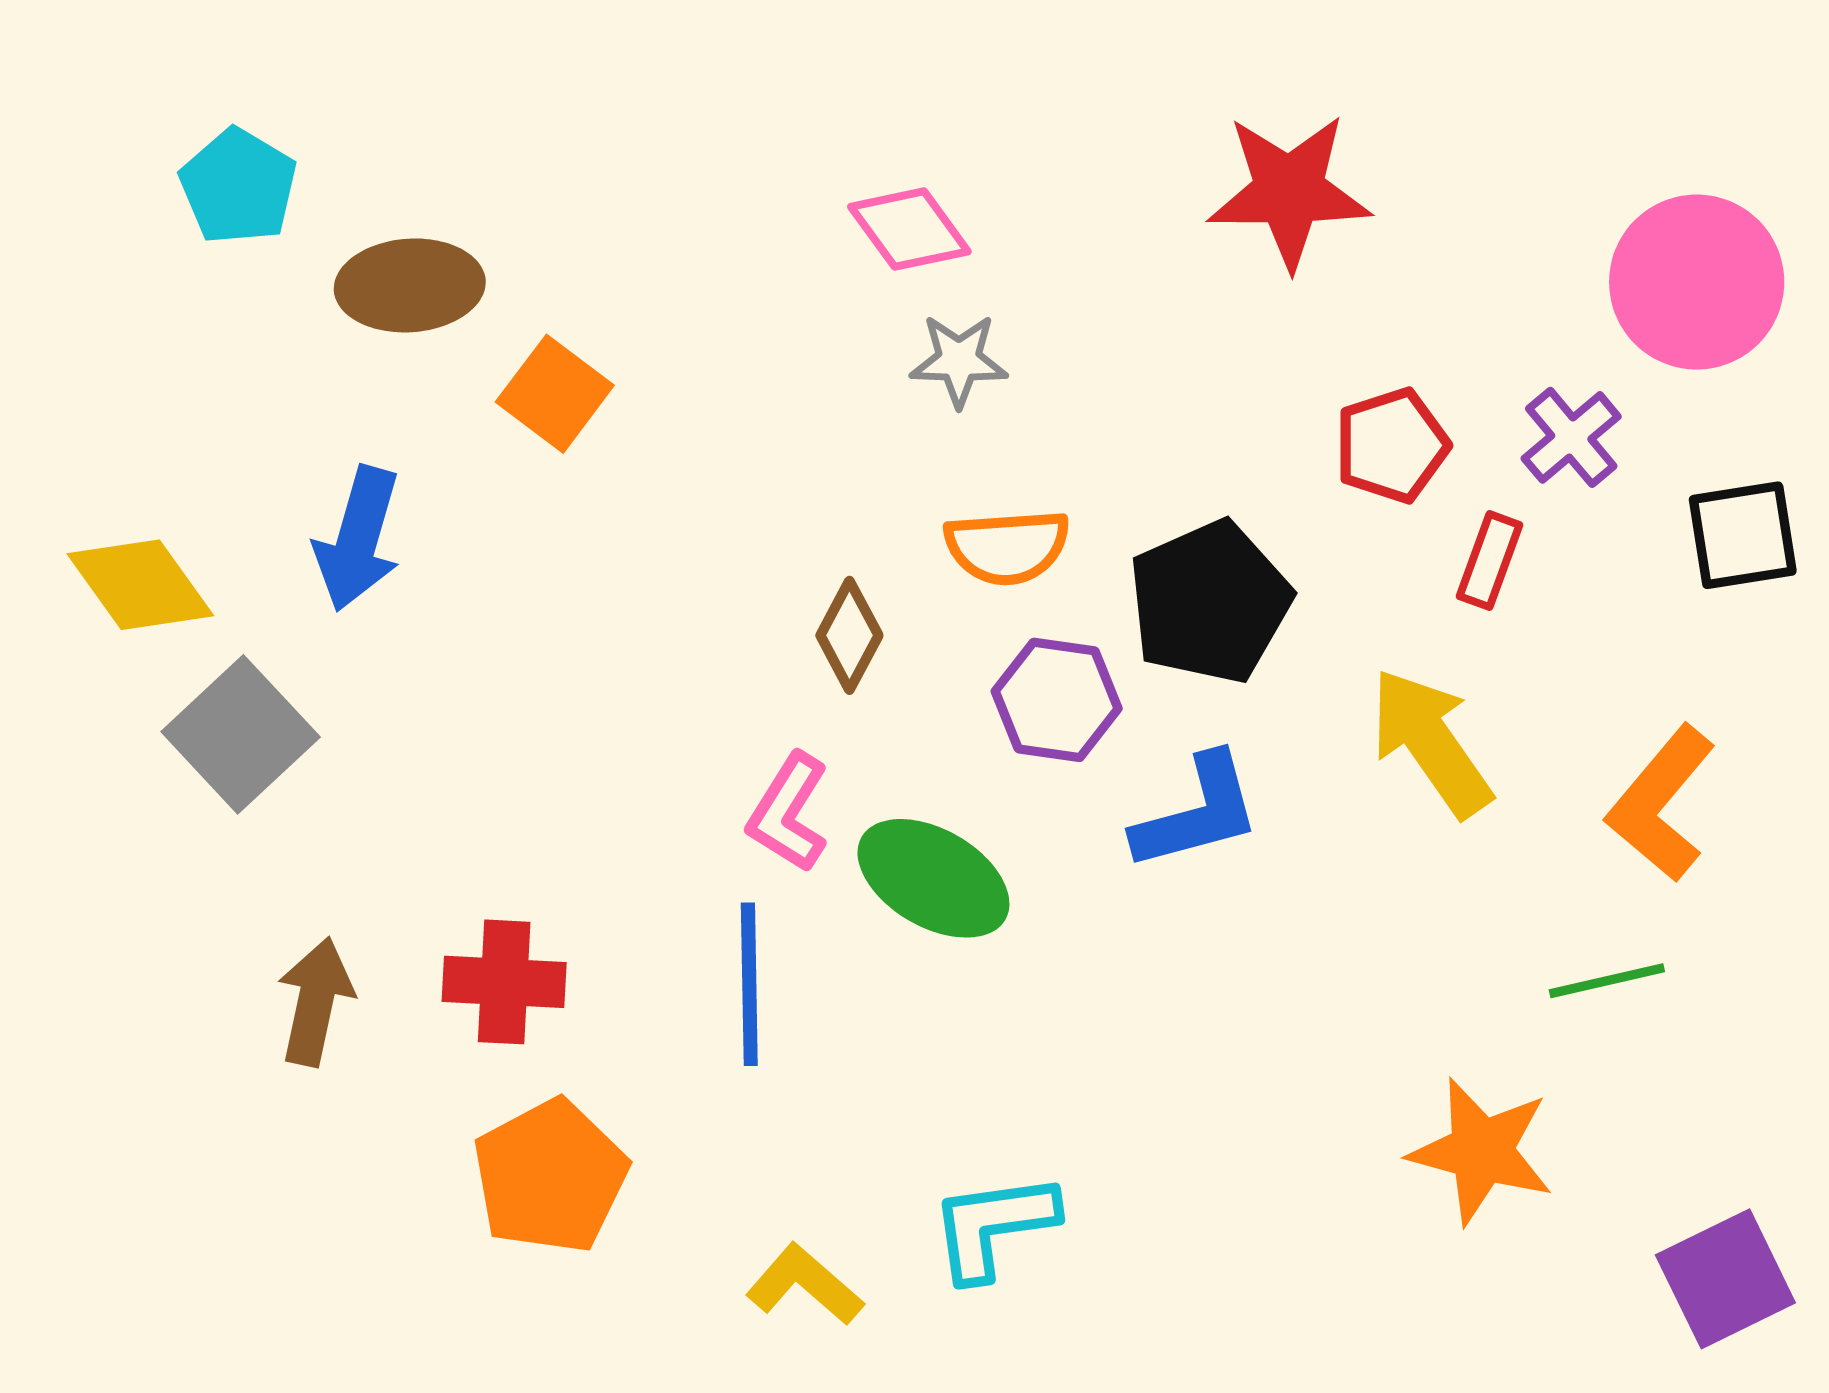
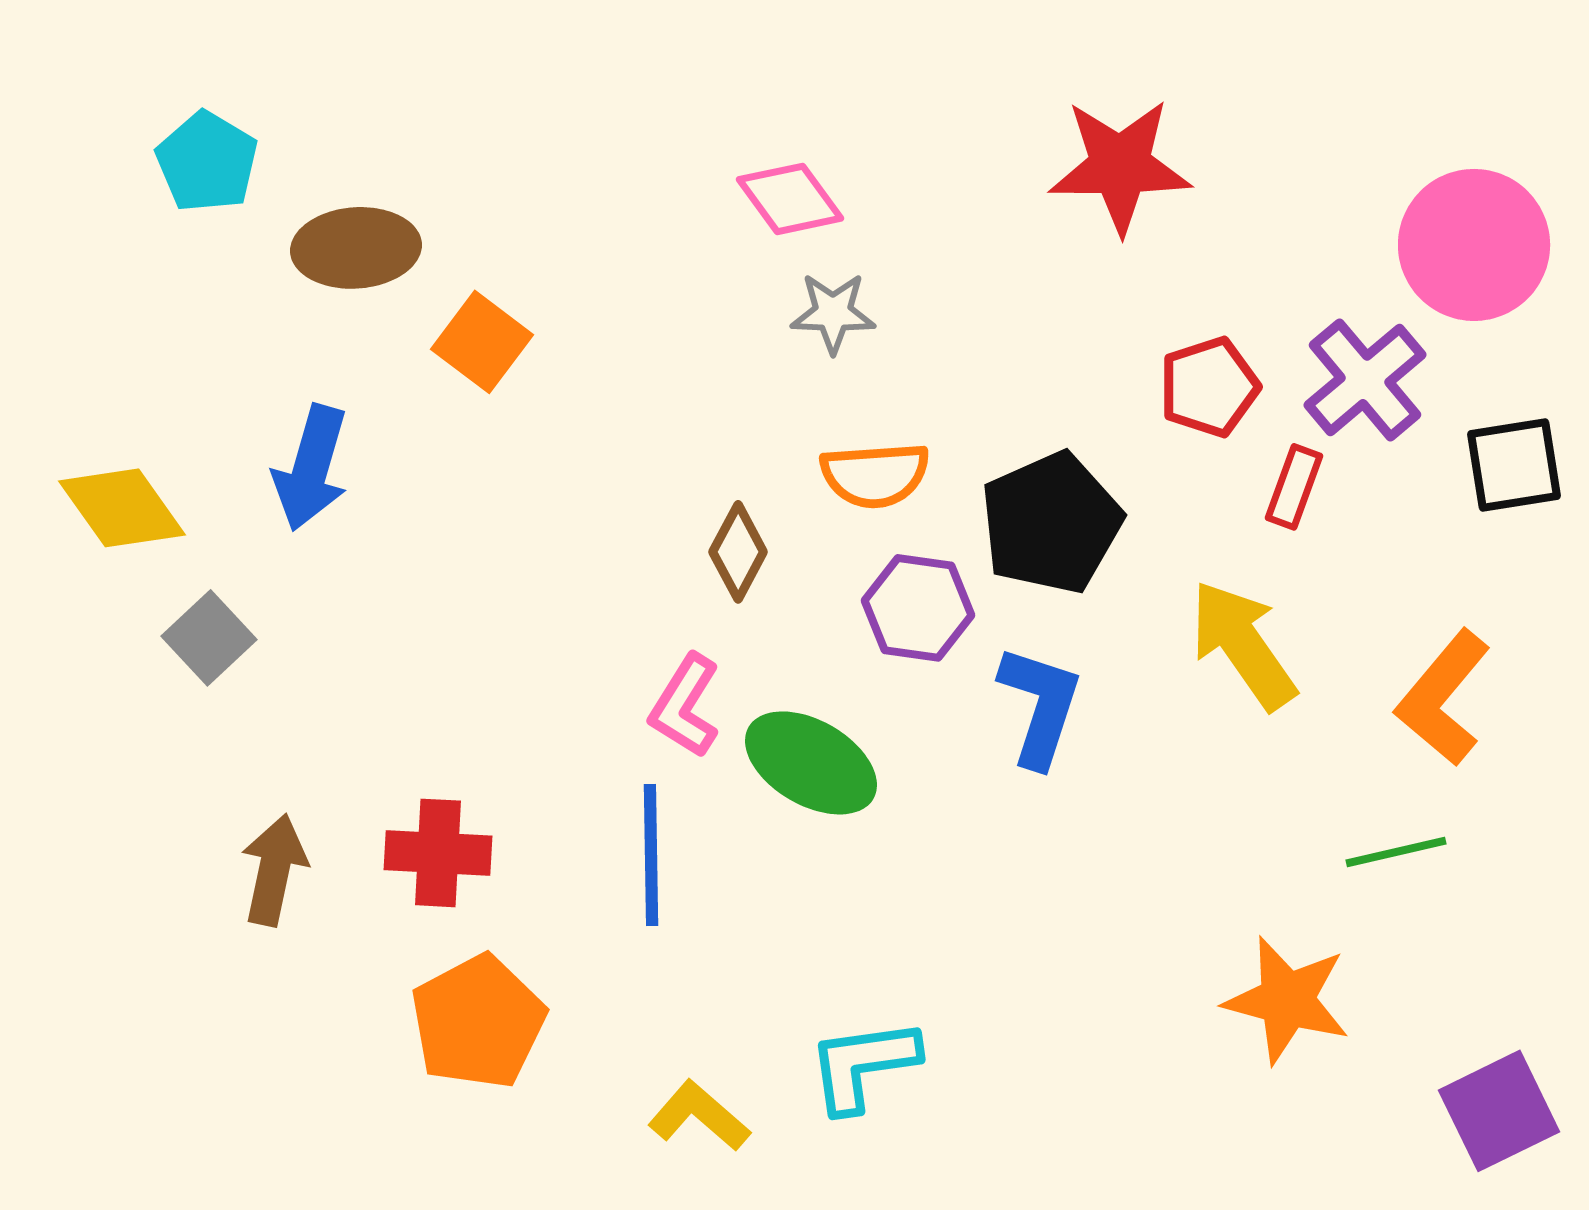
purple cross: (1571, 437) -> (1365, 380), size x1.4
gray square: (241, 734) -> (209, 638), size x0.7
blue L-shape: (1197, 813) -> (1040, 706), turned -57

